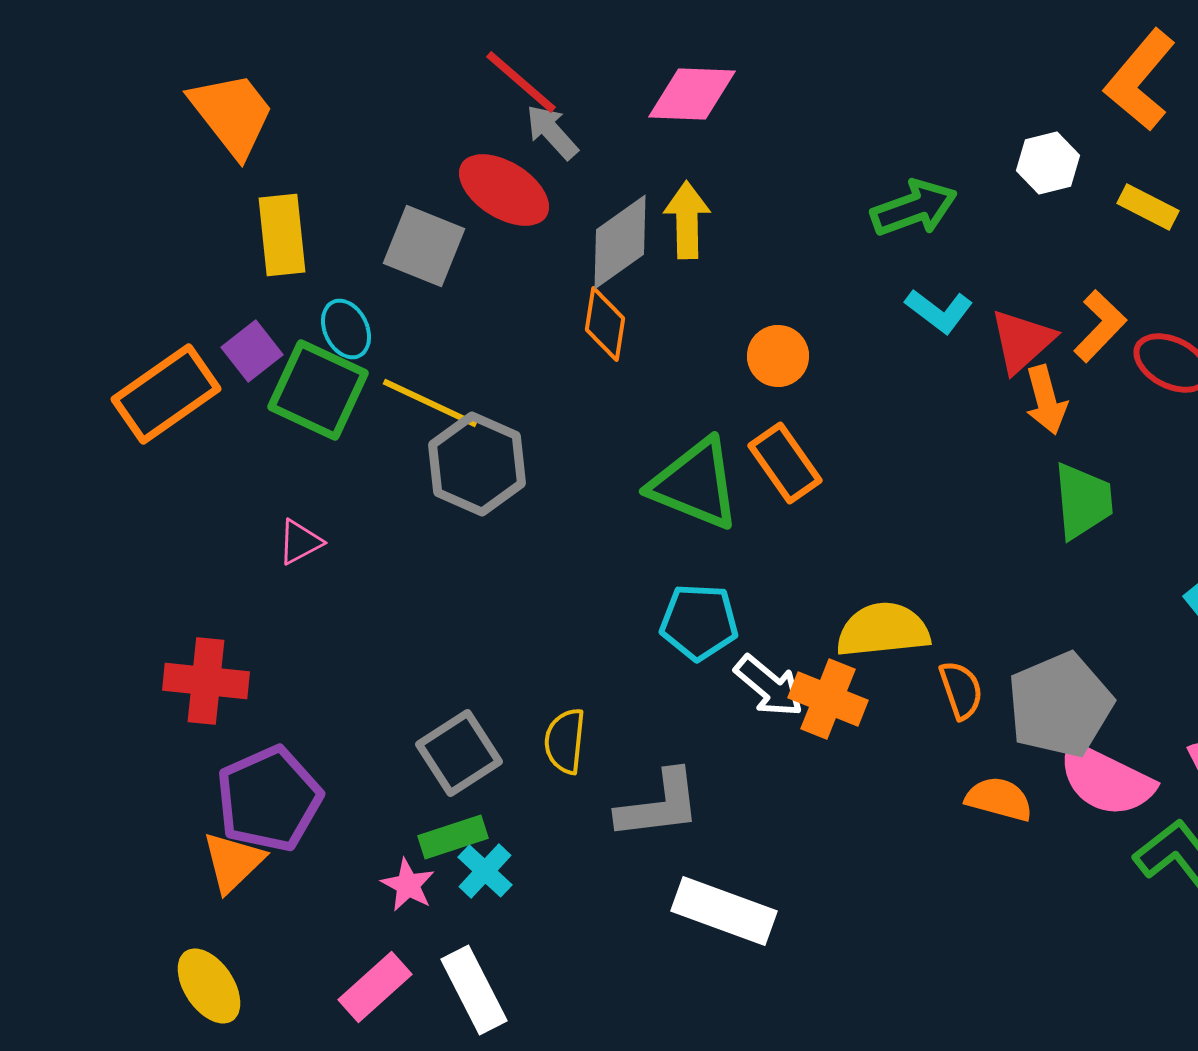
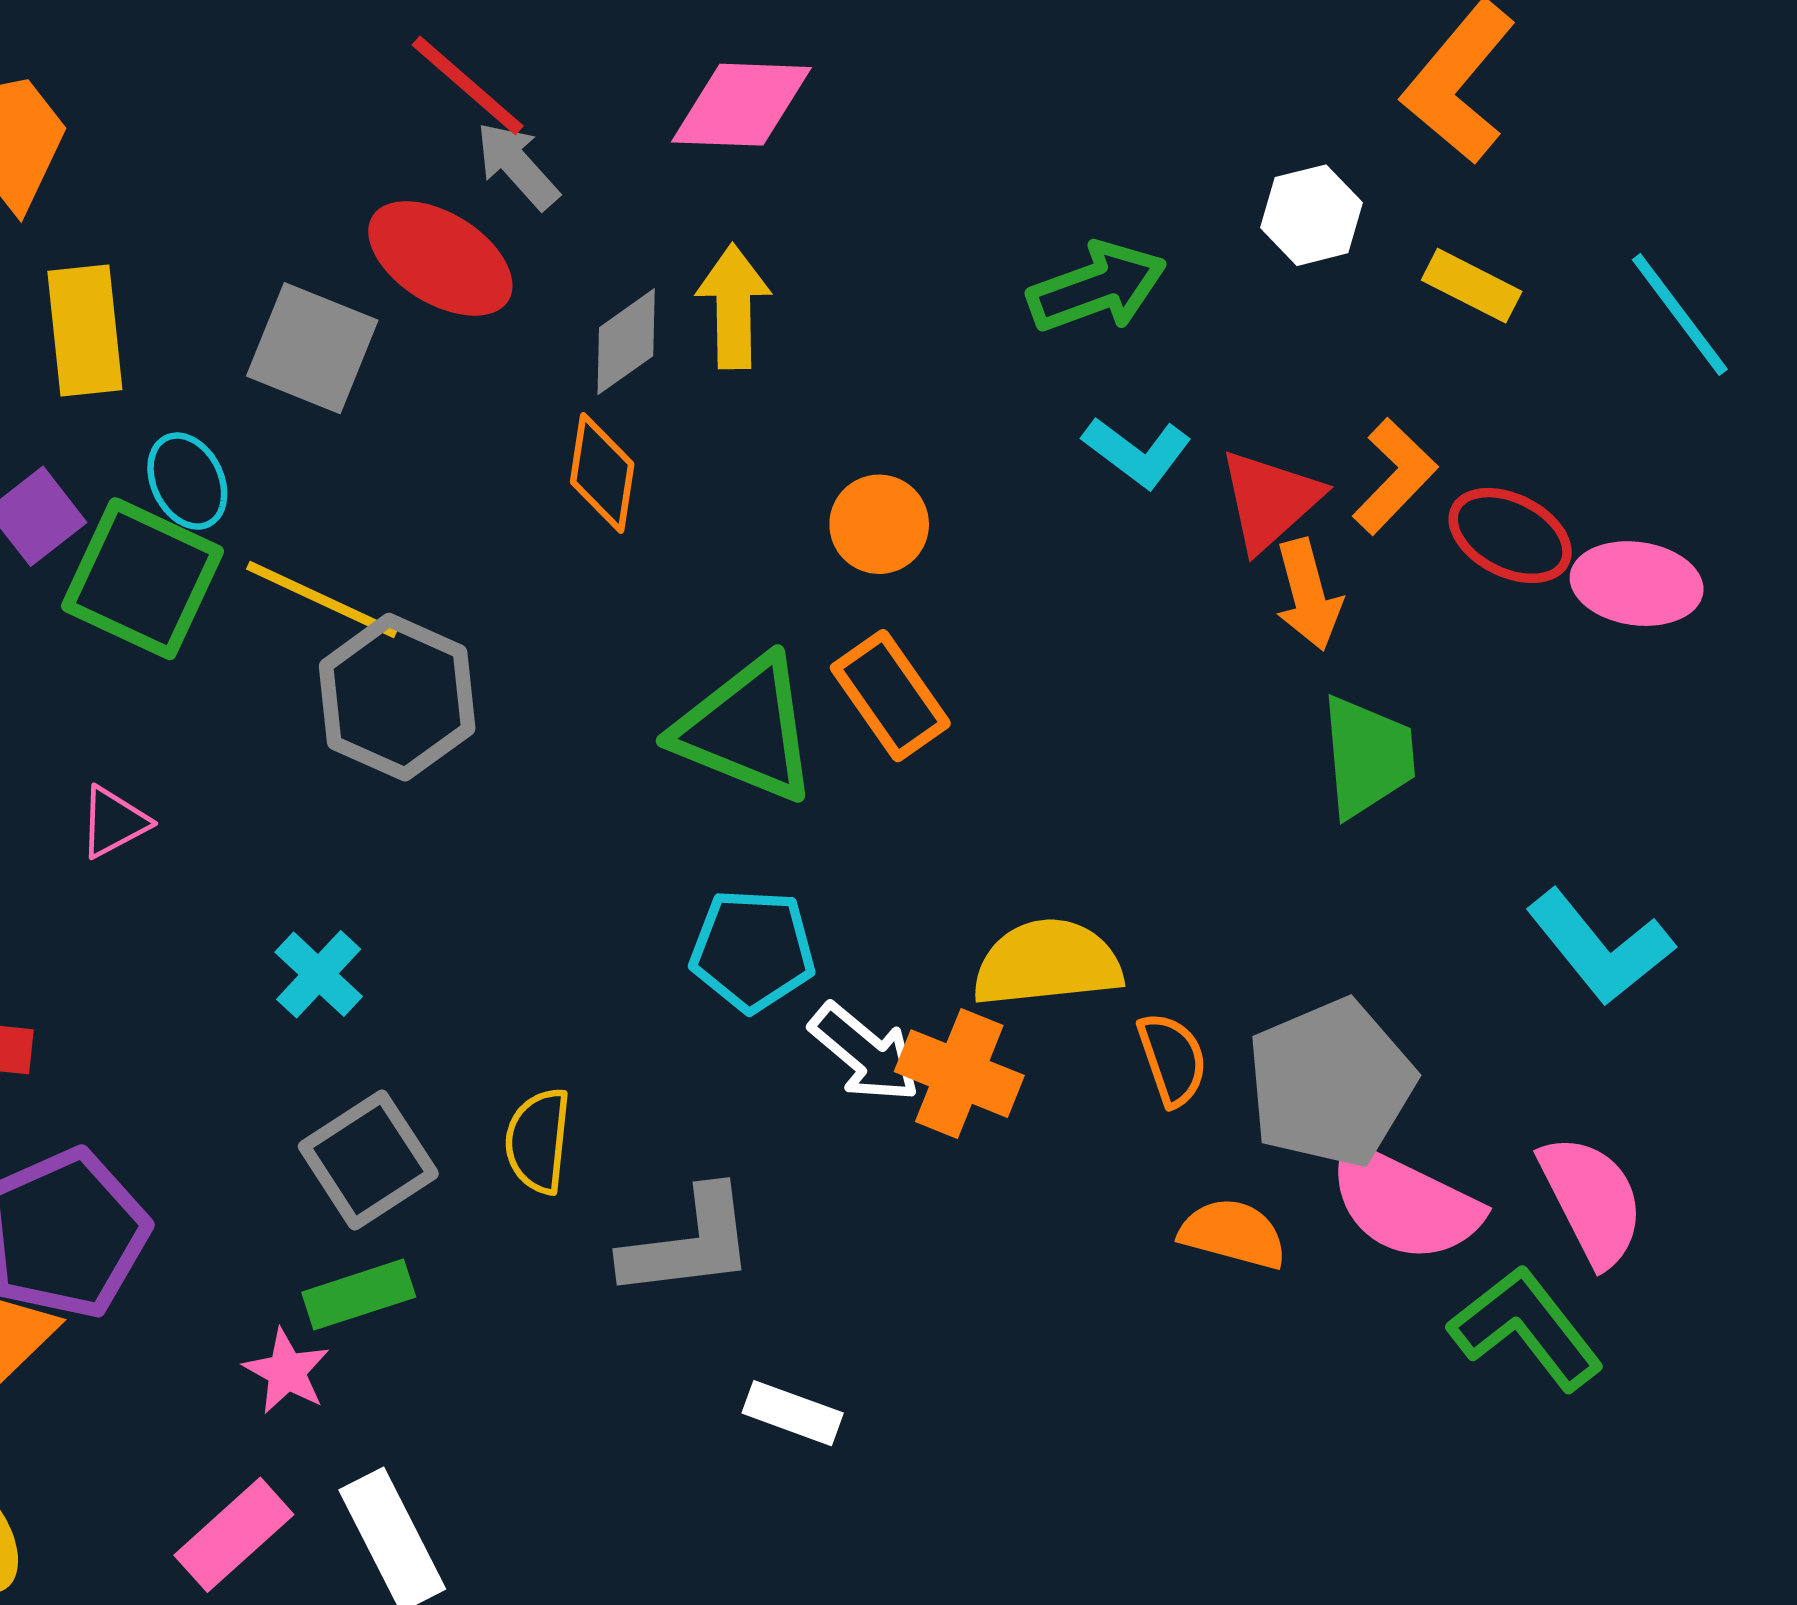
gray diamond: (620, 242) -> (626, 342), size x0.7
cyan cross: (485, 871) -> (319, 974), moved
white rectangle: (724, 911) -> (793, 1413), size x0.6

